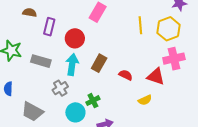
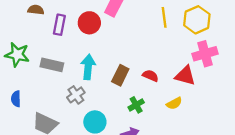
red circle: (75, 38) -> (89, 23), moved
brown rectangle: (99, 63) -> (120, 75), moved
green cross: (93, 101) -> (136, 105), moved

